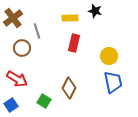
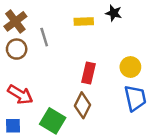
red rectangle: (74, 43) -> (88, 73), moved
brown circle: (22, 48) -> (17, 49), moved
green square: (44, 101) -> (53, 121), size x1.5
blue square: (11, 105) -> (13, 126), turned 32

